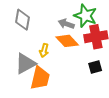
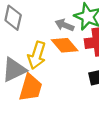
yellow arrow: (44, 50) -> (37, 55), size x1.6

